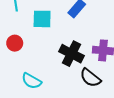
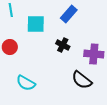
black cross: (71, 54) -> (63, 45), moved, size x0.6

